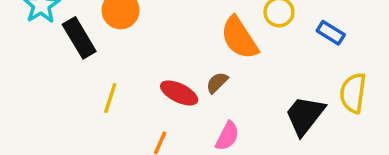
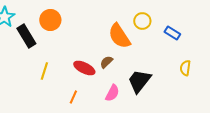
yellow semicircle: (353, 93) -> (185, 68), size x0.7
black trapezoid: (305, 115) -> (139, 81), moved

